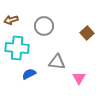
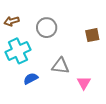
brown square: (87, 33) -> (92, 35), turned 32
cyan cross: (17, 48) -> (18, 51), turned -30

